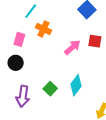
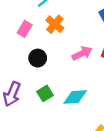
black circle: (16, 63) -> (38, 58), moved
cyan diamond: (76, 85) -> (75, 97), turned 35

